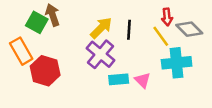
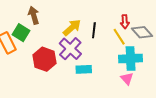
green square: (37, 22) -> (21, 33), moved
red hexagon: (45, 71) -> (45, 59), moved
pink triangle: (143, 80) -> (127, 79), moved

